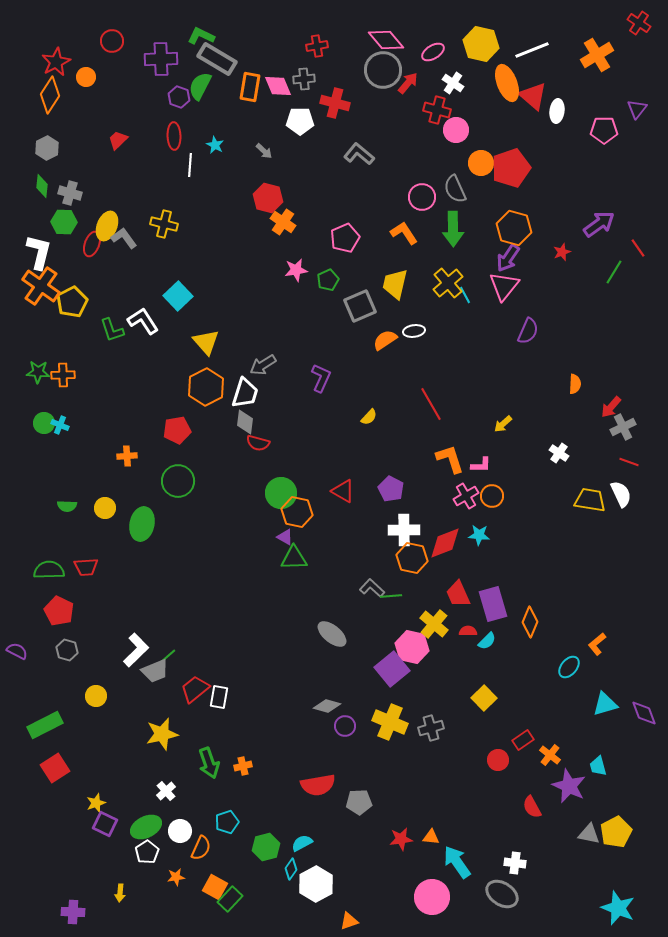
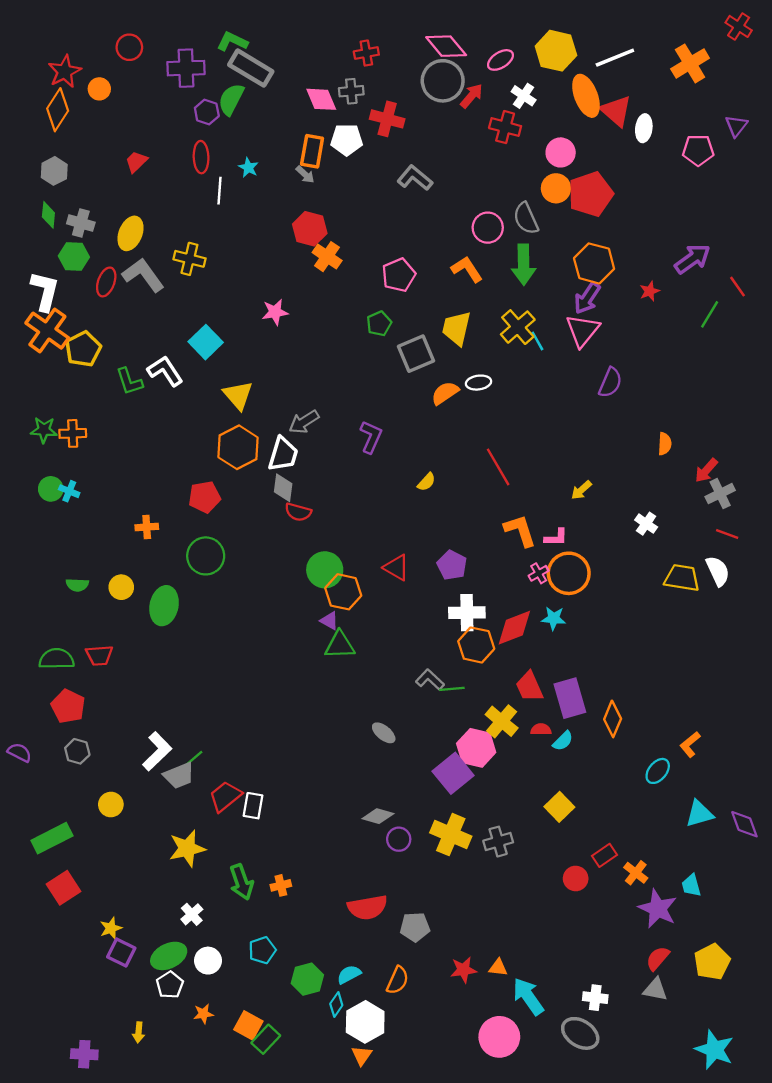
orange rectangle: (250, 87) -> (312, 151), moved
pink circle: (456, 130) -> (561, 152), moved
yellow ellipse: (107, 226) -> (131, 233), moved
gray L-shape: (124, 238) -> (143, 275), size x1.4
pink star: (296, 270) -> (275, 312), moved
pink cross: (466, 496) -> (539, 573), size x0.7
orange circle: (492, 496) -> (569, 573), size x1.6
gray ellipse: (332, 634) -> (384, 733), size x0.7
red semicircle: (532, 807) -> (658, 958), moved, turned 70
gray triangle: (589, 834) -> (655, 989), moved
orange semicircle: (201, 848) -> (398, 980), moved
orange triangle: (349, 921) -> (362, 1055), moved, turned -36

